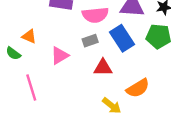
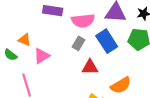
gray rectangle: (90, 41) -> (79, 43), turned -40
pink triangle: (60, 55) -> (42, 56), moved

